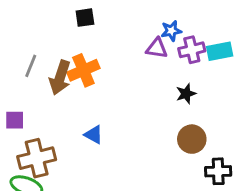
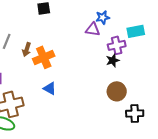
purple cross: (192, 50) -> (117, 45), moved
orange cross: (83, 70) -> (44, 57), moved
brown arrow: (60, 78) -> (27, 49), size x0.6

